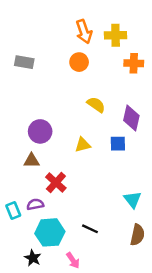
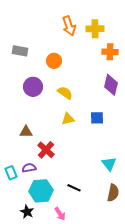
orange circle: (79, 62) -> (54, 61), moved
yellow semicircle: (96, 105) -> (65, 93), moved
purple diamond: (131, 118) -> (111, 85), moved
purple circle: (40, 131) -> (33, 87), moved

